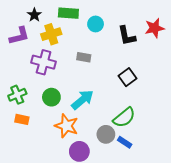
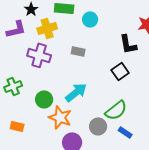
black L-shape: (127, 36) -> (128, 44), moved
green circle: (51, 97) -> (44, 99), moved
orange rectangle: (22, 119) -> (17, 126), moved
blue rectangle: (125, 142) -> (125, 132), moved

